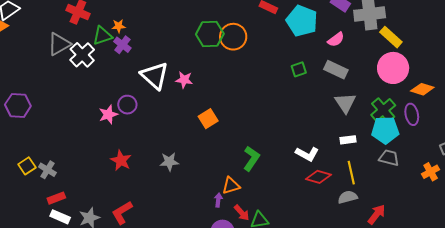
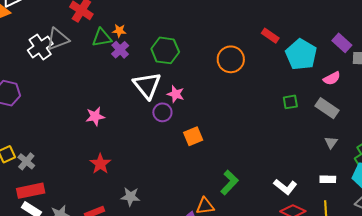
green hexagon: (210, 34) -> (165, 50), moved
white cross: (82, 55) -> (40, 47), moved
gray triangle: (345, 103) -> (331, 142), size x0.6
purple circle: (127, 105) -> (162, 112), moved
gray star: (169, 162) -> (130, 197), moved
red rectangle: (56, 198) -> (31, 191), size x1.5

